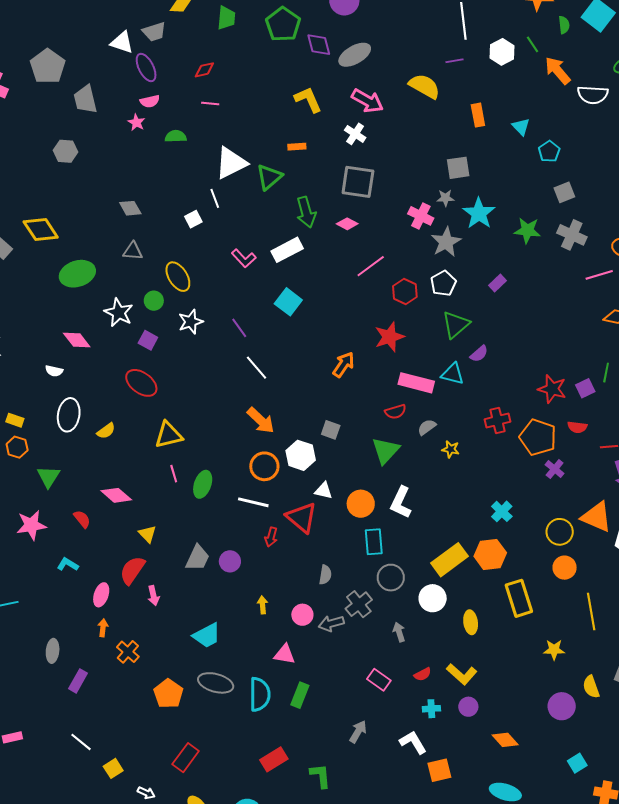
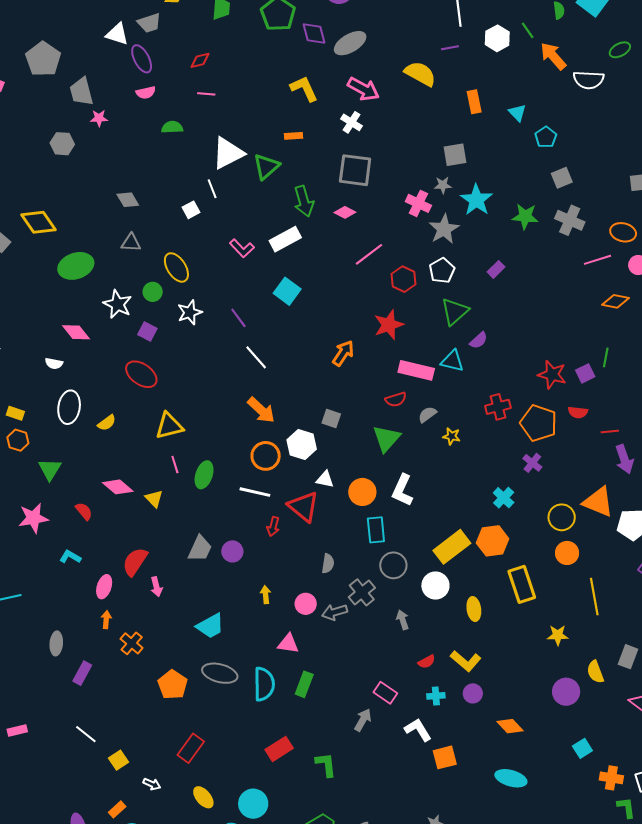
pink star: (136, 122) -> (99, 118), moved, turned -30
purple cross: (555, 469) -> (532, 463), moved
yellow triangle: (147, 534) -> (154, 499), moved
pink rectangle: (379, 680) -> (385, 693), moved

